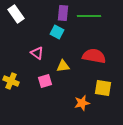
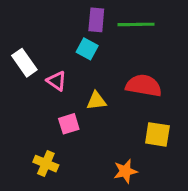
white rectangle: (16, 14) -> (24, 63), moved
yellow cross: (11, 81) -> (46, 164), moved
orange star: (82, 103) -> (125, 171), moved

